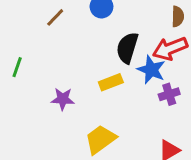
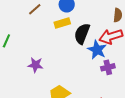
yellow rectangle: (111, 82) -> (62, 23), moved

